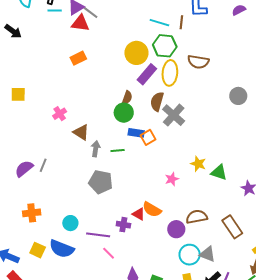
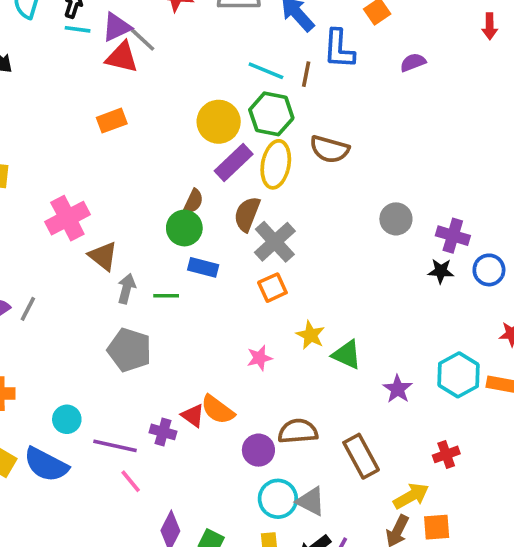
pink cross: (60, 114) -> (67, 218), size x1.6
orange square: (148, 137) -> (272, 288), moved

